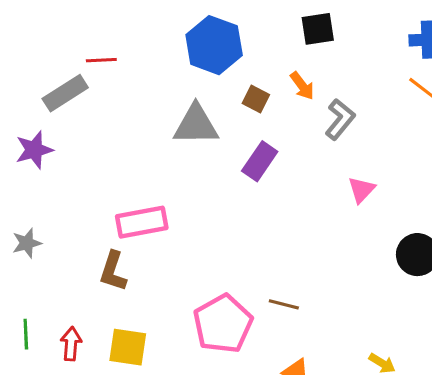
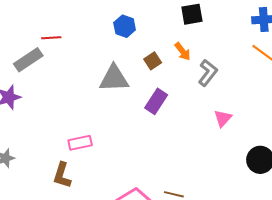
blue hexagon: (214, 45) -> (125, 26), size x0.6
brown square: (256, 99) -> (153, 61), turned 30
pink rectangle: (142, 222) -> (80, 143), size x0.7

